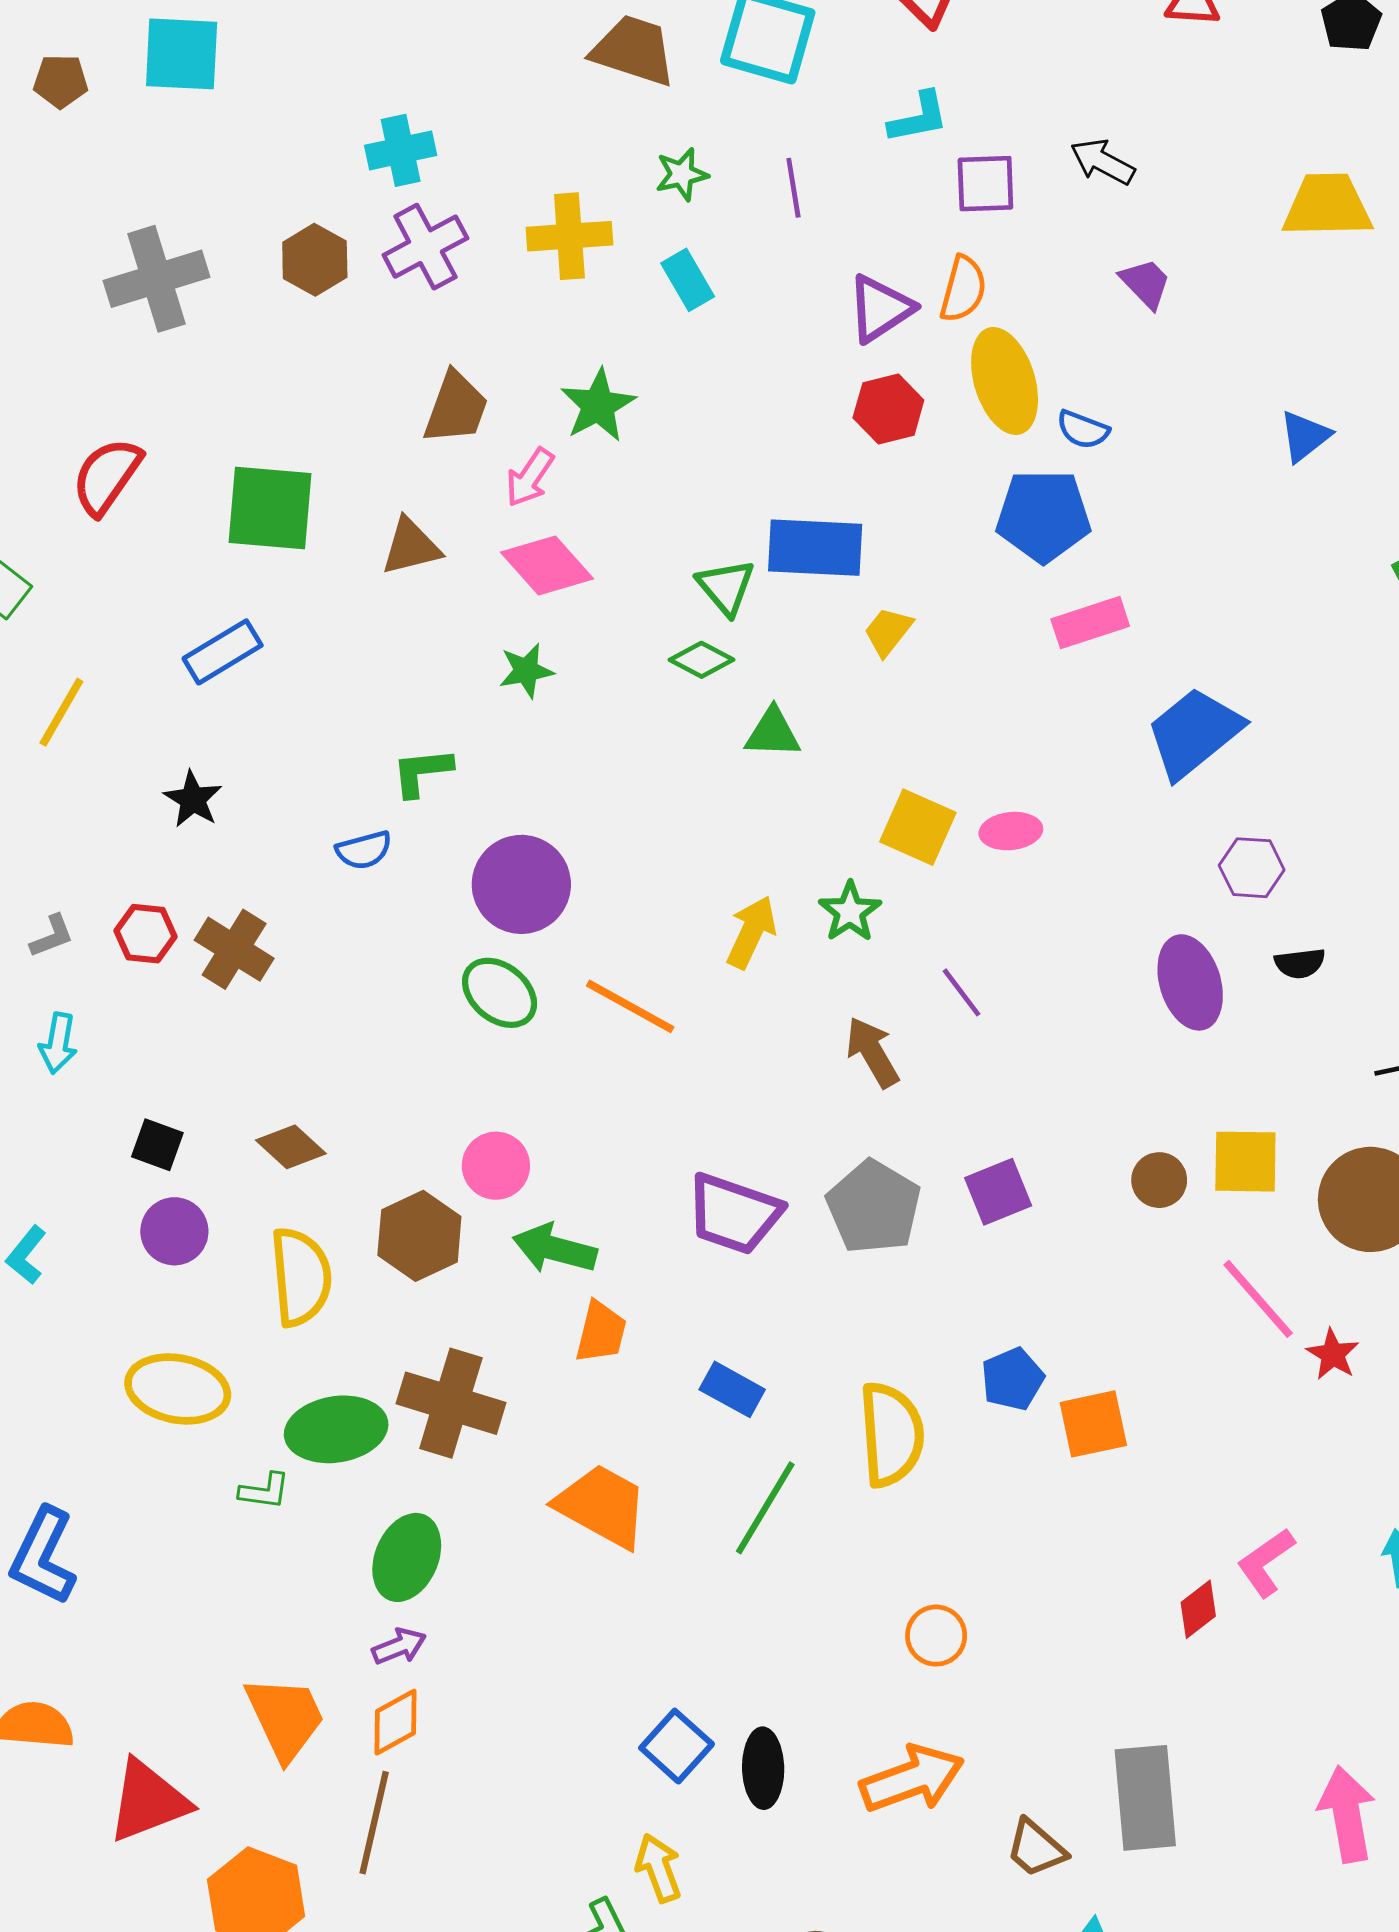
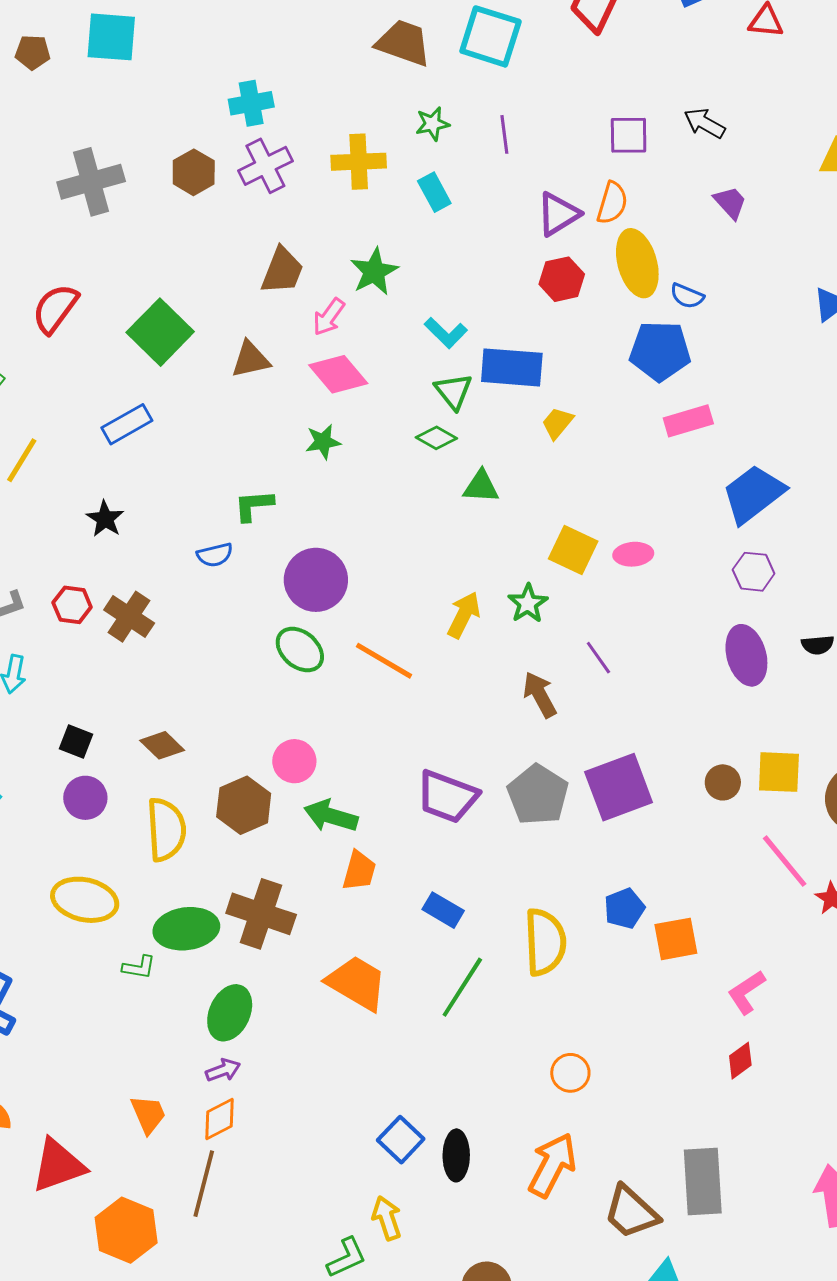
cyan L-shape: (918, 118) -> (446, 333), moved, turned 54
green square: (270, 508) -> (160, 332), turned 38
purple hexagon: (1252, 868) -> (754, 572), moved
purple square: (998, 1192) -> (619, 787), size x1.6
pink L-shape: (1266, 1562) -> (746, 992), moved
orange trapezoid: (285, 1718) -> (148, 1114), size x0.7
orange arrow: (912, 1779) -> (552, 1165), turned -44
brown trapezoid: (1036, 1848) -> (631, 1212), size x1.4

